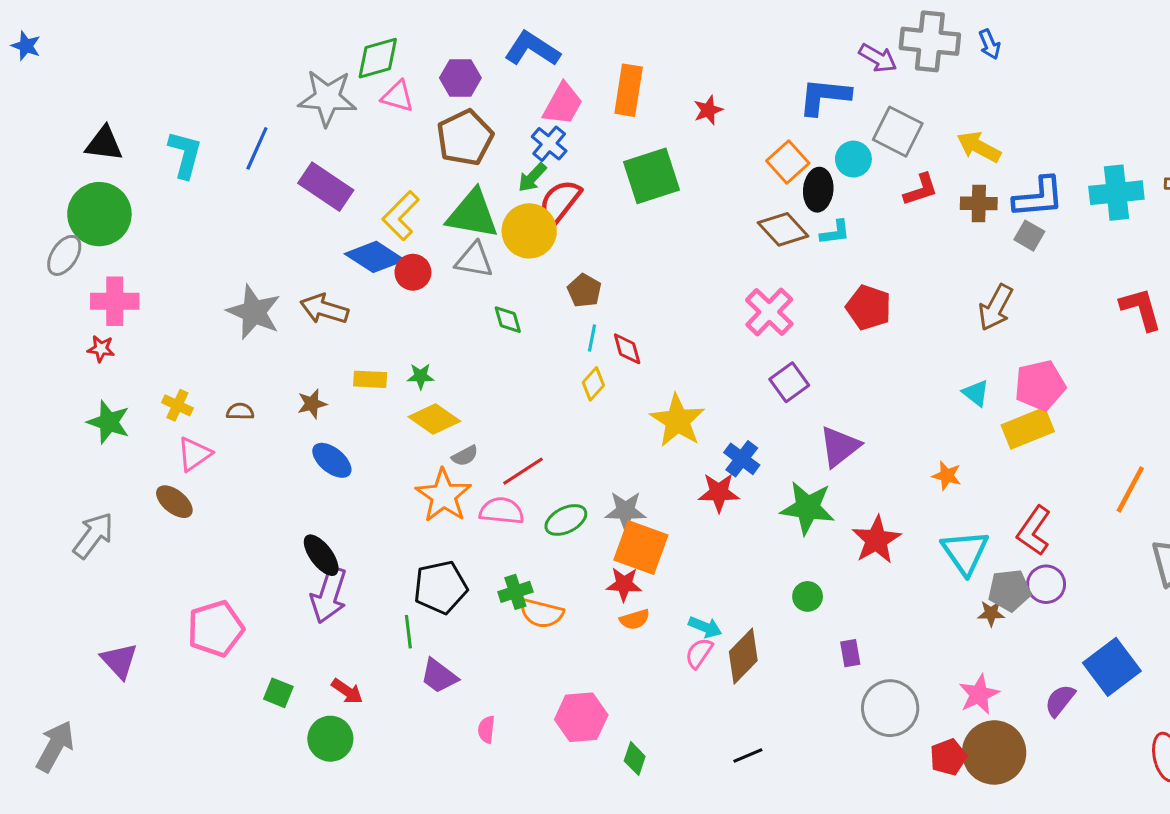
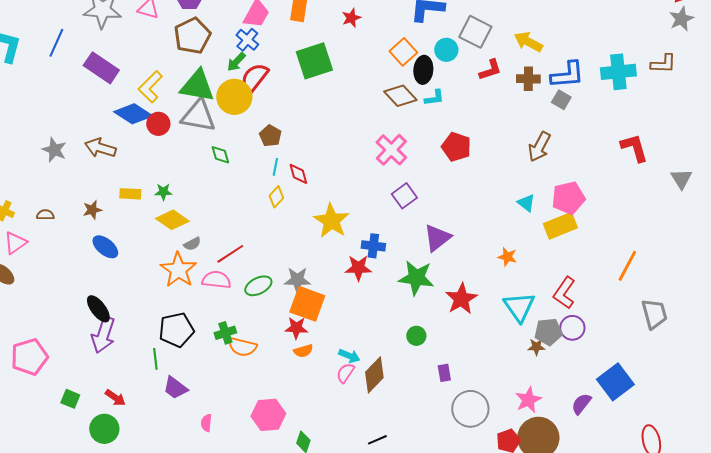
gray triangle: (474, 260) -> (198, 116), size x1.4
gray star: (254, 312) -> (54, 150), size x0.7
blue cross: (742, 459) -> (373, 246), turned -30

